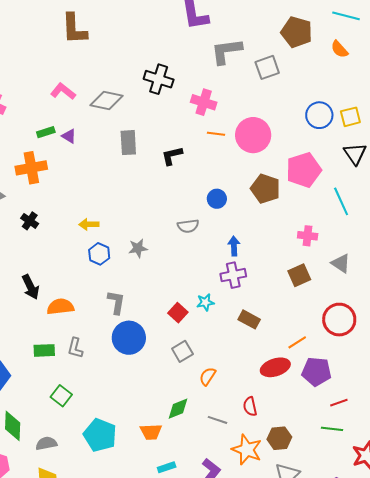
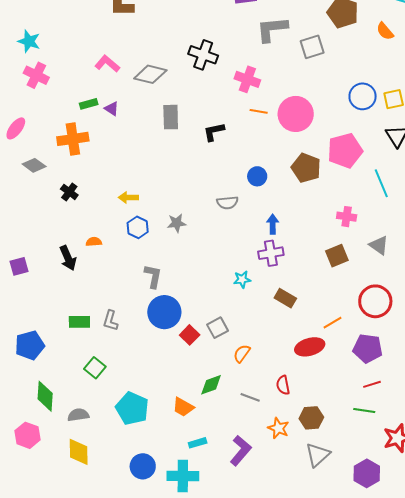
orange semicircle: (60, 307) -> (94, 242), moved, size x0.6
red square: (178, 313) -> (190, 335), moved
purple pentagon: (316, 372) -> (368, 348), moved
orange trapezoid: (151, 432) -> (183, 407), turned 30
orange star: (247, 450) -> (278, 428), size x0.7

